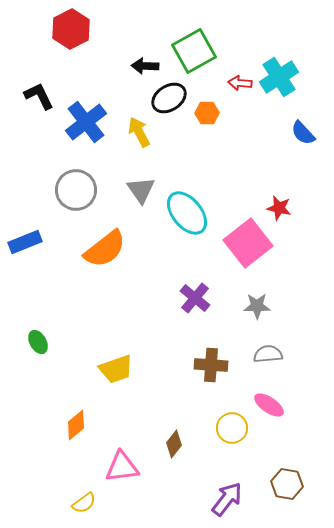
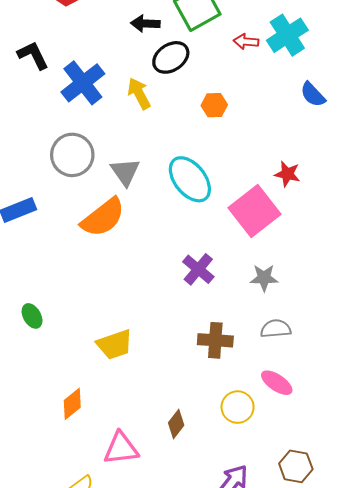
orange hexagon: (207, 113) -> (214, 105), moved
gray triangle: (141, 190) -> (125, 172), moved

